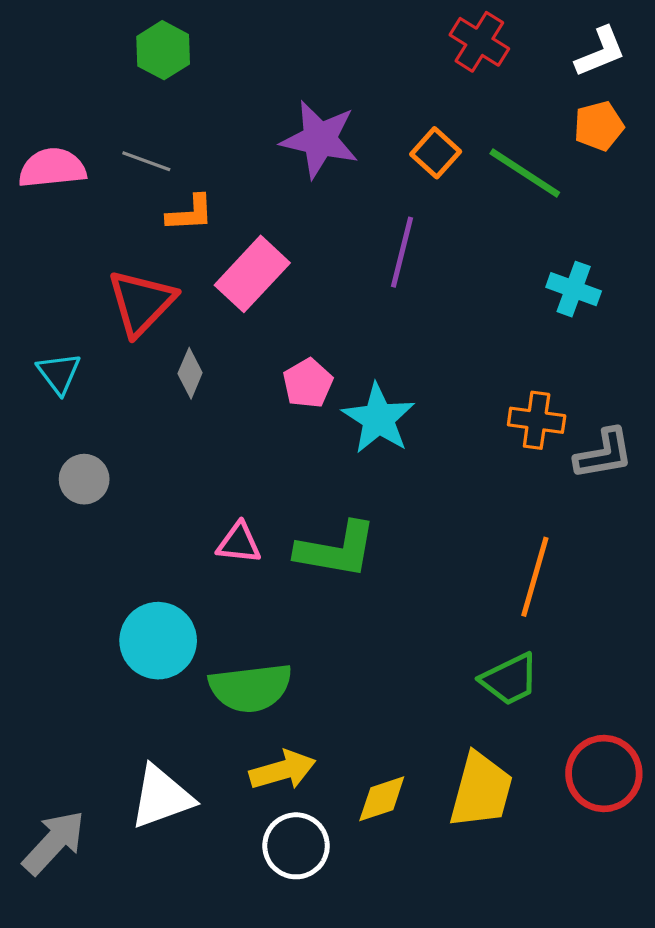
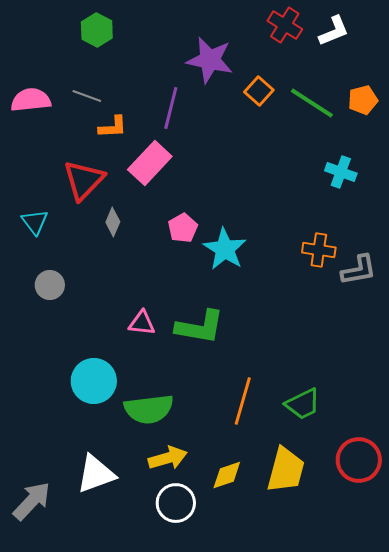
white L-shape: (600, 52) -> (334, 31), moved
orange pentagon: (599, 126) -> (363, 100), moved
purple star: (320, 139) -> (210, 60), moved
purple line: (402, 252) -> (171, 108), moved
orange line: (535, 577) -> (243, 401), moved

